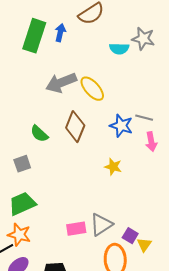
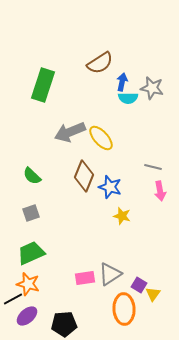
blue arrow: (60, 33) -> (122, 82), moved
blue star: (121, 126) -> (110, 187), moved
green semicircle: (39, 134) -> (32, 176), moved

